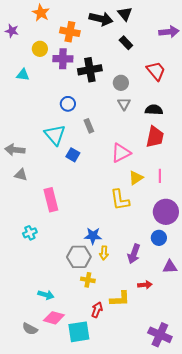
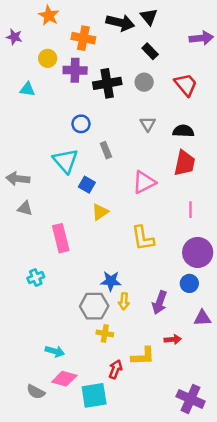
gray circle: (121, 83) -> (144, 82), moved
yellow triangle: (136, 178) -> (100, 212), moved

